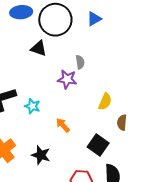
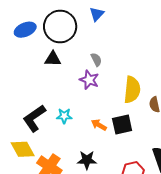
purple star: (67, 79) -> (89, 80), turned 30
yellow semicircle: (105, 102) -> (132, 90), size x1.5
black square: (98, 145) -> (122, 124), moved, turned -30

